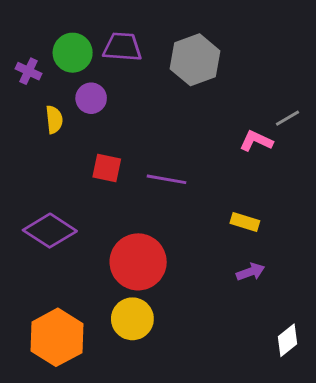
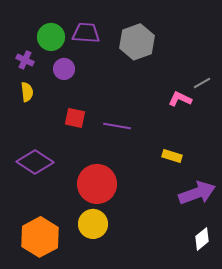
purple cross: (28, 71) -> (25, 60), moved
yellow semicircle: (54, 120) -> (27, 92), moved
purple arrow: (251, 272) -> (197, 193), moved, size x1.8

